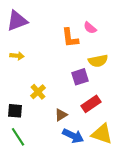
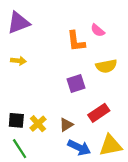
purple square: (80, 77) -> (76, 84), moved
yellow cross: (38, 92) -> (38, 124), moved
yellow triangle: (102, 134) -> (111, 145), turned -30

